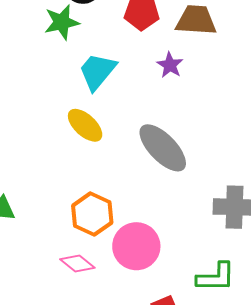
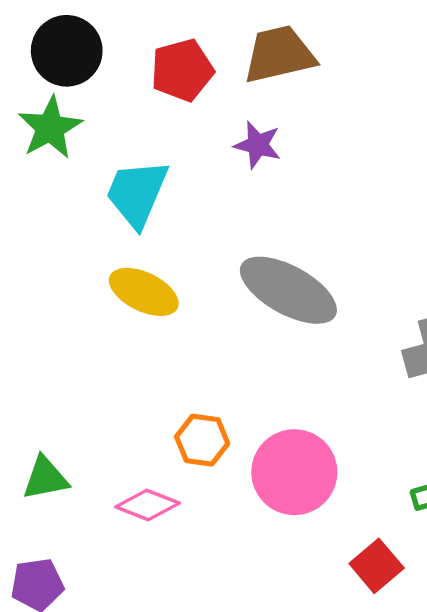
orange hexagon: (92, 214) -> (202, 440), size x0.7
pink diamond: (77, 263) -> (148, 505), moved

